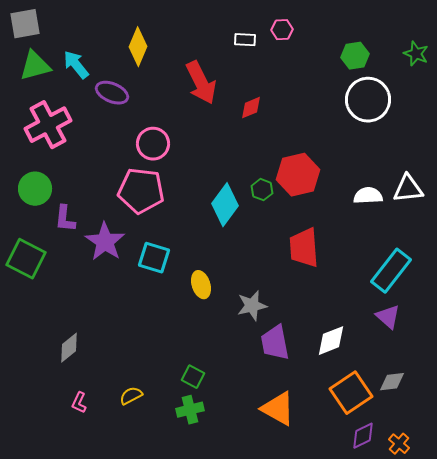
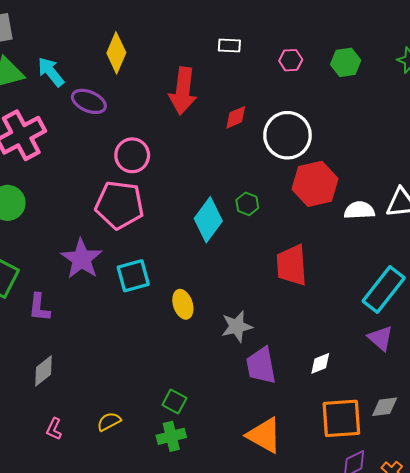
pink hexagon: (282, 30) -> (291, 60), moved
red arrow: (201, 83) -> (183, 91), turned 33
white circle: (368, 100) -> (287, 135), moved
red hexagon: (298, 175) -> (315, 184), moved
purple L-shape: (65, 219) -> (39, 307), moved
cyan square: (154, 258) -> (133, 276), turned -32
white diamond: (331, 341) -> (320, 363), size x0.7
orange square: (351, 393) -> (341, 418), turned 30

